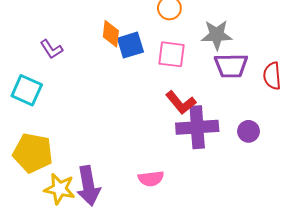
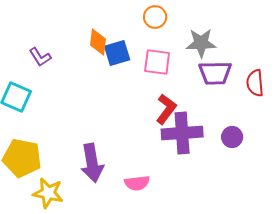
red L-shape: (181, 103) -> (166, 109), turned -104
purple arrow: (88, 186) -> (92, 163), moved

